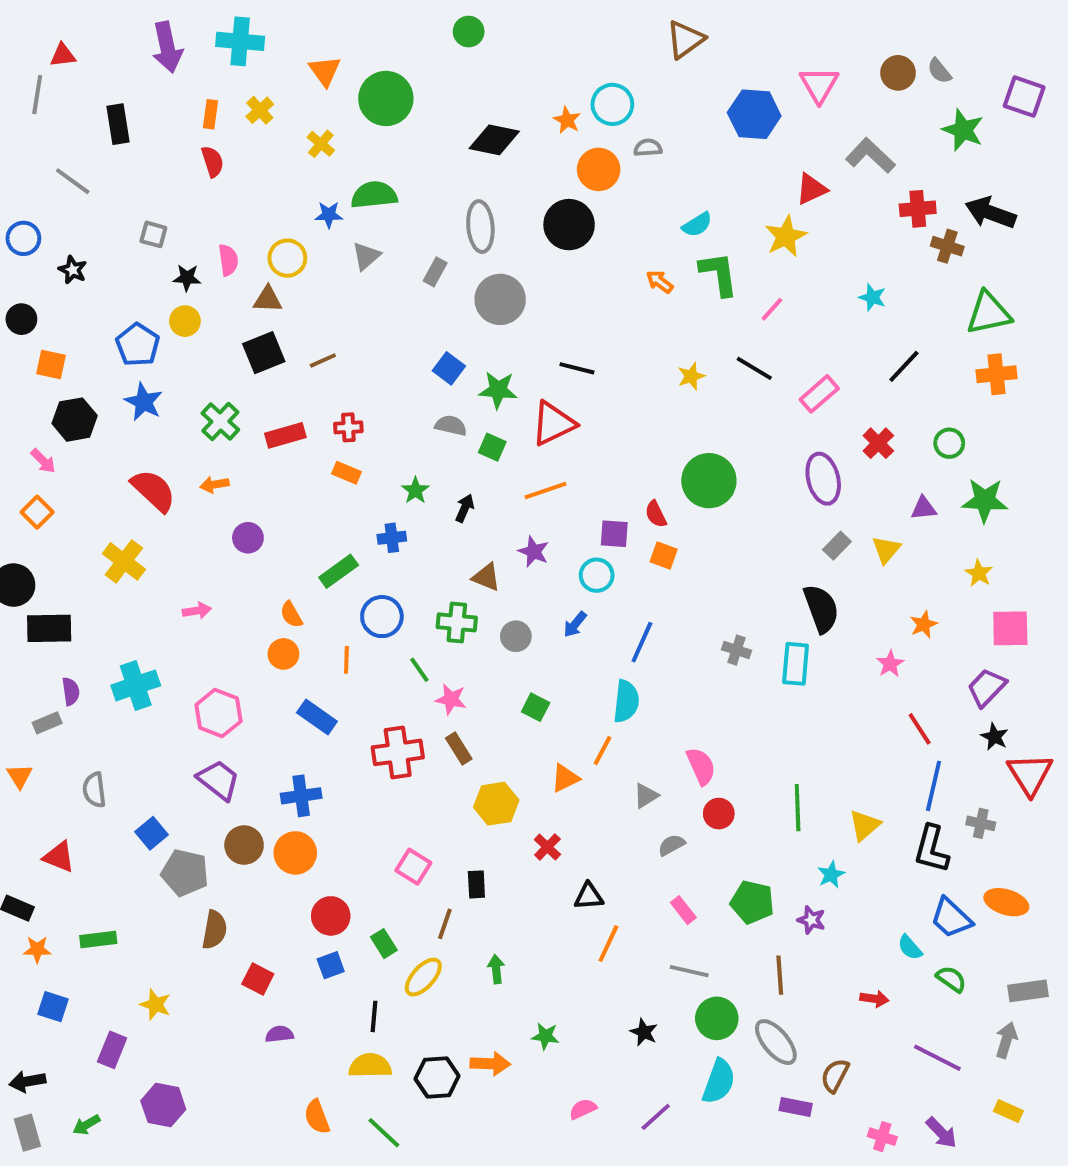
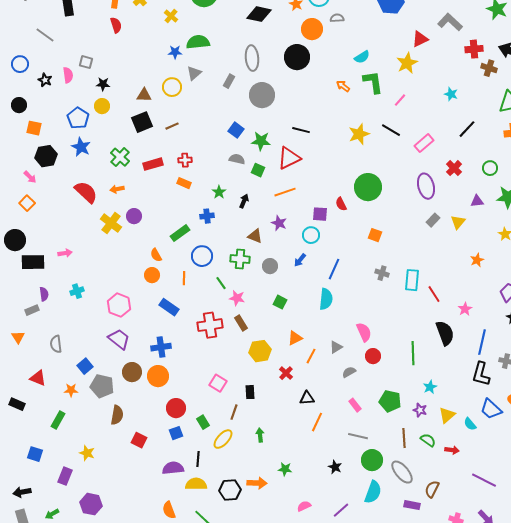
yellow circle: (287, 258) -> (172, 87), moved
pink semicircle: (228, 260) -> (68, 75), moved
yellow star: (691, 376) -> (359, 134), size x1.5
orange square: (664, 555) -> (375, 235), moved
yellow cross: (124, 561) -> (111, 223), moved
black semicircle: (821, 609) -> (445, 333), moved
pink arrow: (197, 611) -> (65, 253), moved
pink star: (890, 664) -> (465, 309), moved
cyan cross: (136, 685) -> (77, 291), size x0.6
red line: (920, 729) -> (434, 294), moved
orange line: (603, 750) -> (311, 356), moved
yellow triangle: (865, 825) -> (447, 415), moved
green rectangle: (98, 940) -> (58, 420), turned -54
orange star: (37, 949) -> (71, 390), moved
green semicircle: (951, 979) -> (428, 440), moved
purple semicircle: (280, 1034) -> (173, 468), moved, size x1.5

